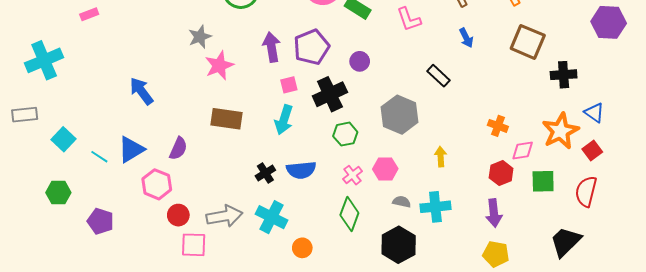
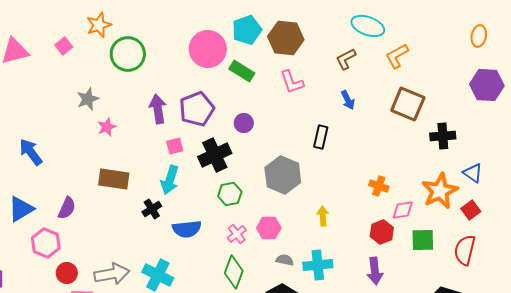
pink star: (219, 65) -> (107, 127), size x0.7
black rectangle: (439, 76) -> (321, 137), turned 60
black cross: (265, 173) -> (152, 209), moved

